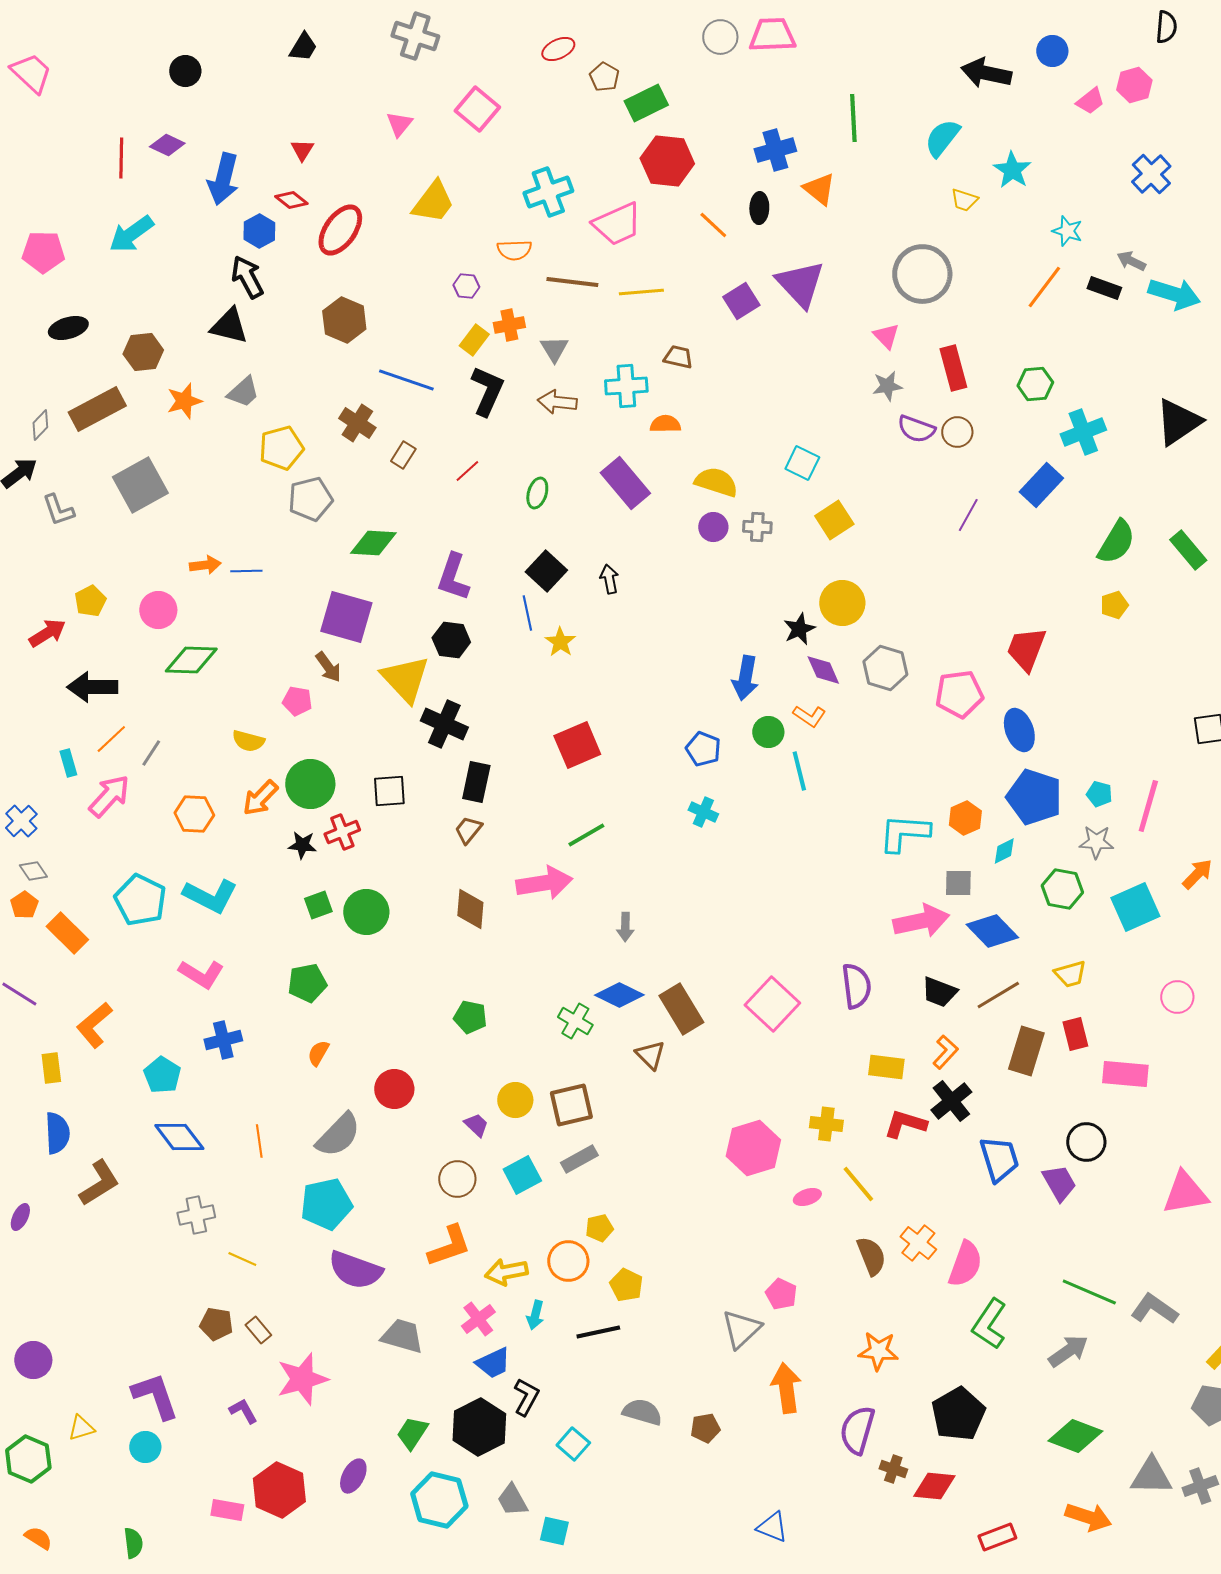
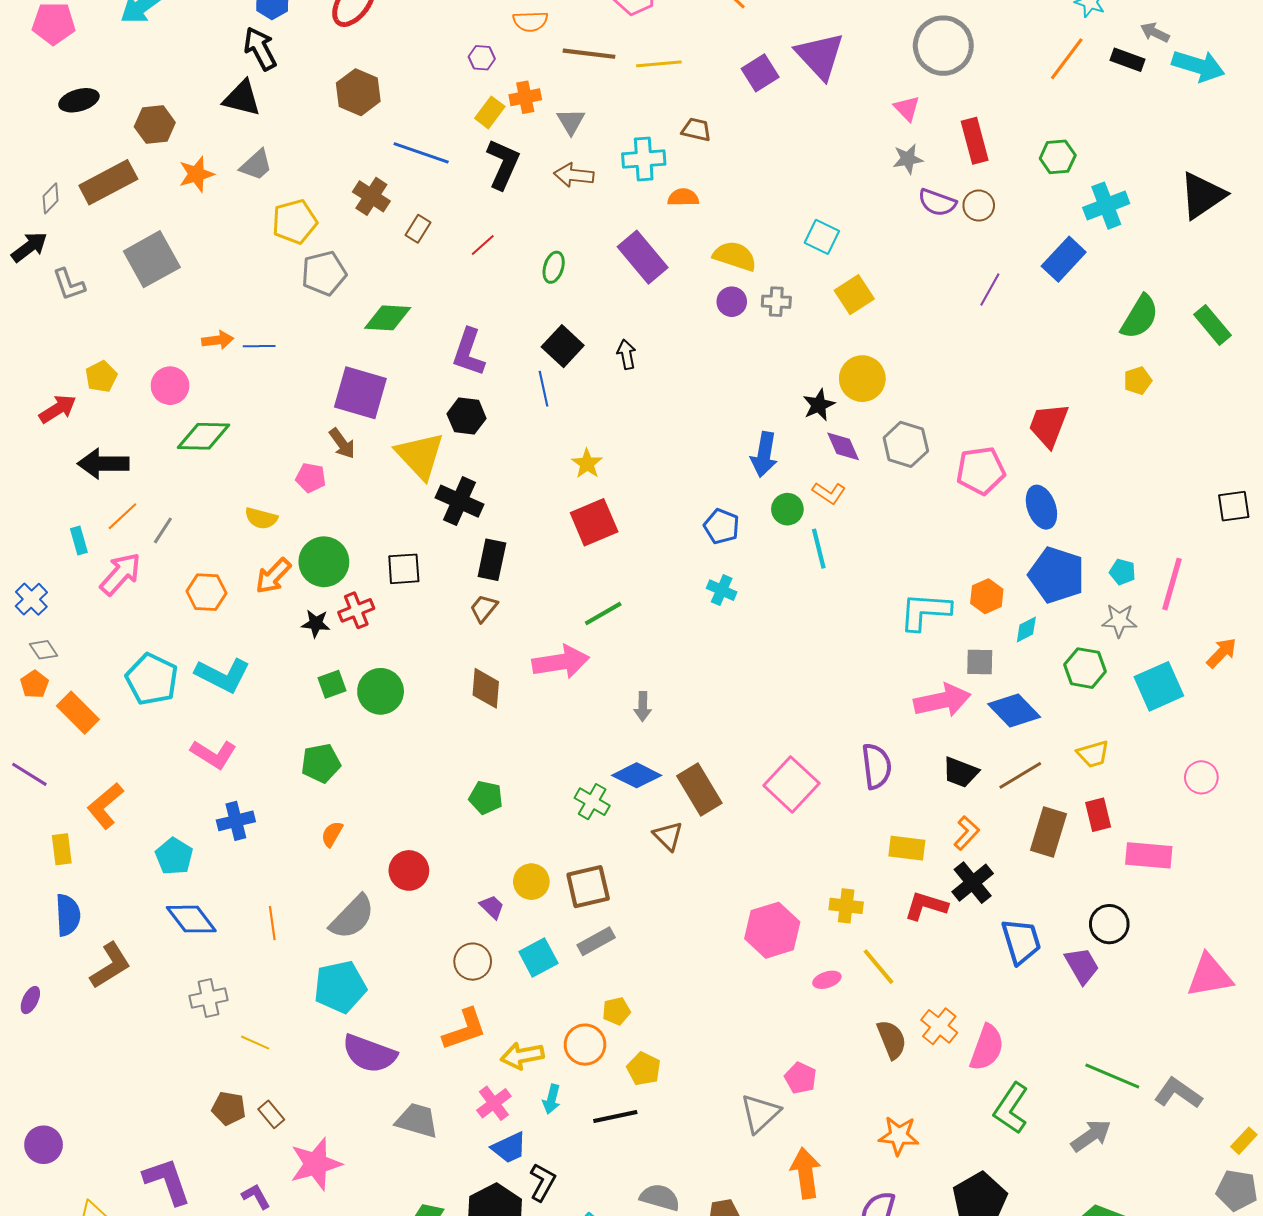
yellow star: (560, 642) -> (587, 464), moved

